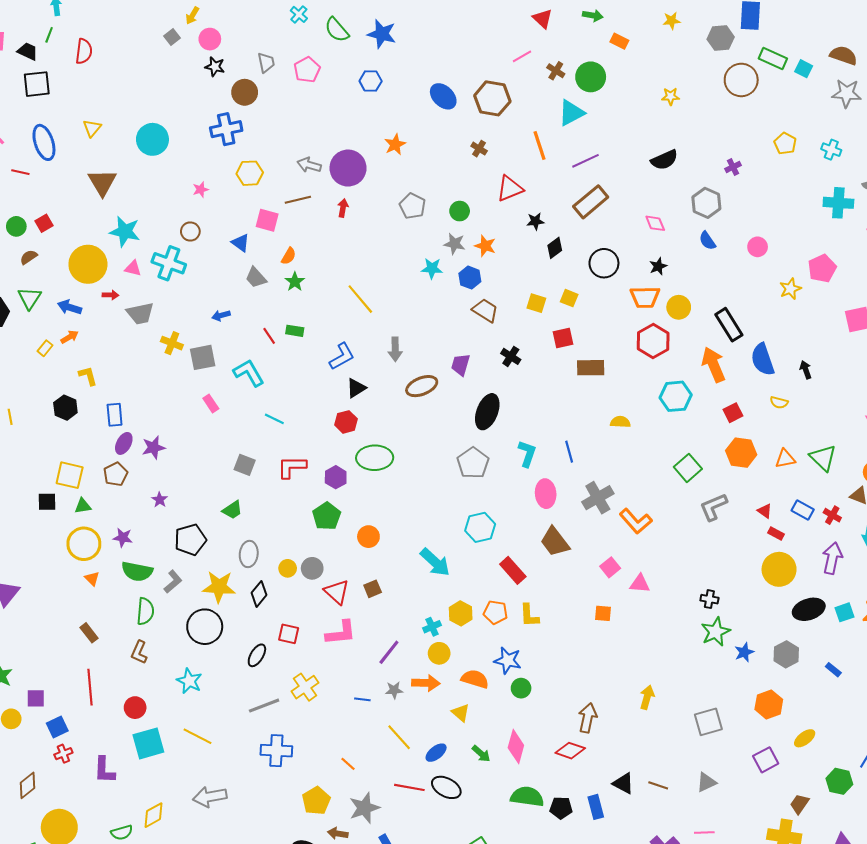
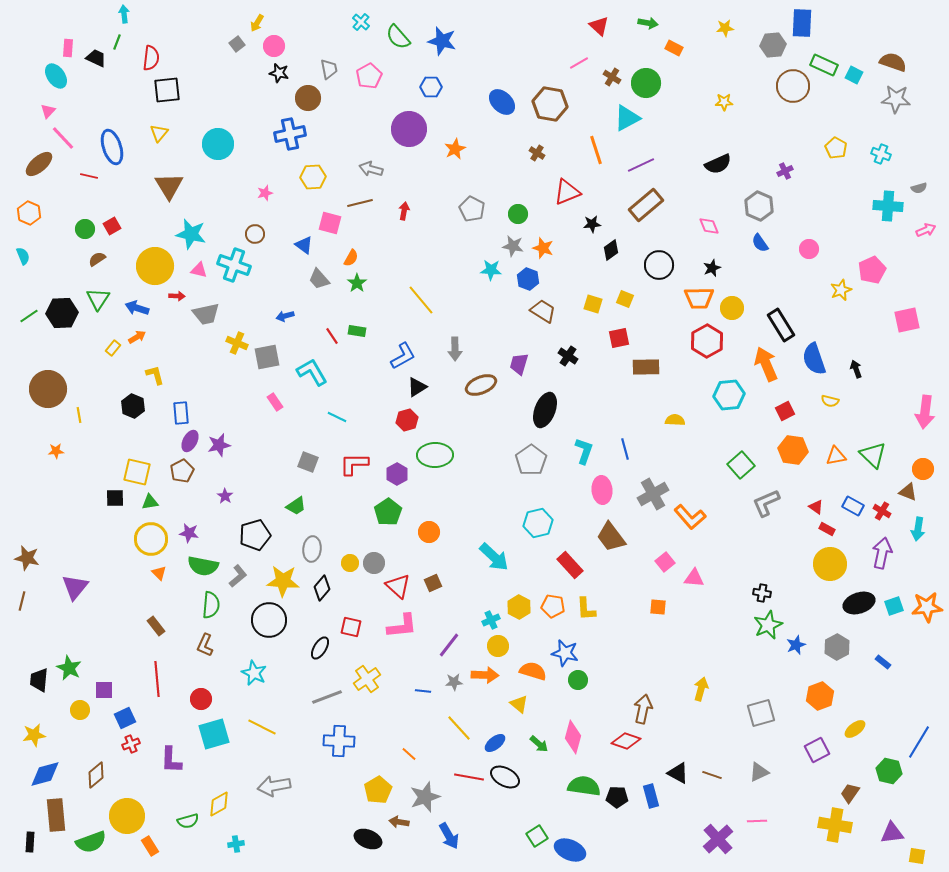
black square: (37, 84) -> (167, 90), moved
purple circle: (348, 168) -> (409, 129), moved

